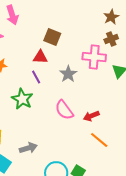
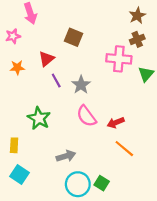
red triangle: (40, 57) -> (46, 59), moved, turned -42
gray star: (68, 74) -> (81, 85), moved
green star: (22, 99) -> (39, 118), moved
gray arrow: (28, 148) -> (66, 156), moved

